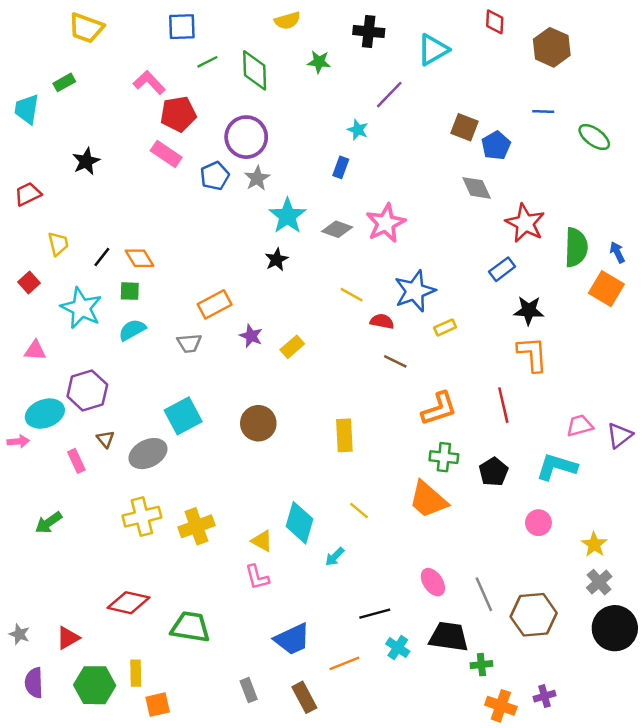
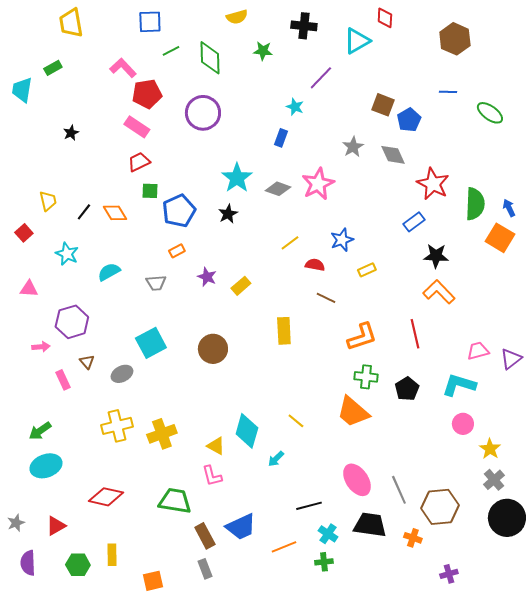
red diamond: (495, 22) -> (385, 18), moved
yellow trapezoid: (86, 28) -> (71, 23), turned 60
black star: (86, 161) -> (71, 133), size x0.7
blue pentagon: (215, 176) -> (179, 211), moved, size x1.4
gray star: (257, 178) -> (353, 147), moved
red trapezoid: (28, 194) -> (139, 162), moved
green square: (130, 291) -> (150, 191), moved
blue star: (415, 291) -> (342, 240), size x0.7
yellow line: (352, 295) -> (290, 243), turned -66
orange rectangle: (215, 304) -> (177, 251), size x0.6
cyan star: (81, 308) -> (67, 254), size x0.7
orange L-shape: (532, 354) -> (439, 292), turned -40
cyan ellipse: (45, 414) -> (46, 466), moved
yellow rectangle: (344, 435) -> (284, 331), moved
pink arrow: (18, 441) -> (41, 347), moved
gray ellipse: (148, 454) -> (122, 374), size x0.7
pink circle: (538, 523) -> (463, 424), moved
pink ellipse: (433, 582) -> (357, 480), size x1.4
green trapezoid: (190, 627) -> (175, 501), moved
gray star: (19, 634) -> (16, 523), turned 30
green cross: (481, 665) -> (324, 562), moved
green hexagon: (95, 685) -> (78, 565), size x0.7
brown rectangle: (304, 697) -> (205, 536), moved
orange square: (158, 705) -> (153, 581), moved
orange cross: (501, 706) -> (413, 538), moved, size x0.7

